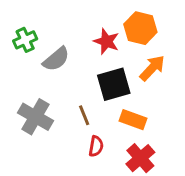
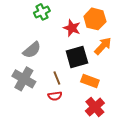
green cross: (25, 40) -> (42, 12), moved
gray semicircle: (56, 59) -> (32, 50), moved
red semicircle: (96, 146) -> (55, 96), moved, turned 72

